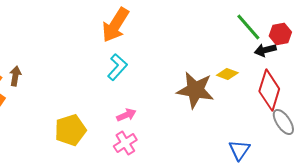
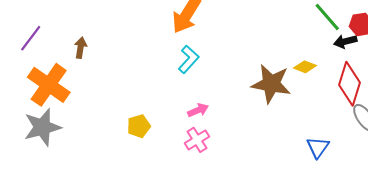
brown arrow: (15, 76) -> (80, 48), moved
yellow pentagon: (70, 130) -> (139, 126), size x0.7

